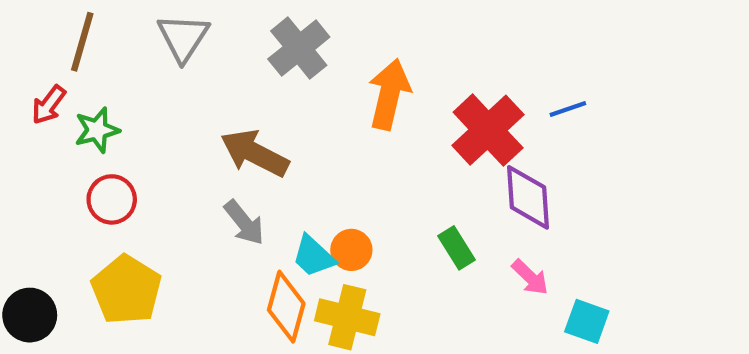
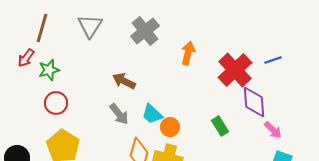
orange arrow: (389, 94) -> (188, 53), size x0.7
brown arrow: (255, 153) -> (124, 81), size x0.7
cyan trapezoid: (314, 256) -> (152, 114), moved
pink arrow: (530, 277) -> (273, 130), moved

